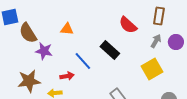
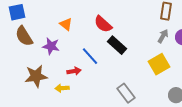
red semicircle: (128, 25) -> (103, 24), moved
orange triangle: (67, 29) -> (66, 24), moved, turned 32
brown semicircle: (28, 33) -> (24, 36), moved

